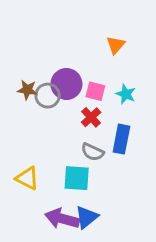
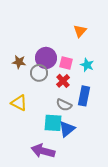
gray circle: (48, 96) -> (39, 73), moved
yellow triangle: (27, 178) -> (19, 103), moved
blue triangle: (87, 217) -> (67, 129), moved

